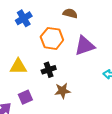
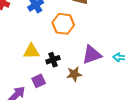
purple triangle: (85, 46) -> (92, 55), moved
black cross: (49, 70) -> (53, 60), moved

